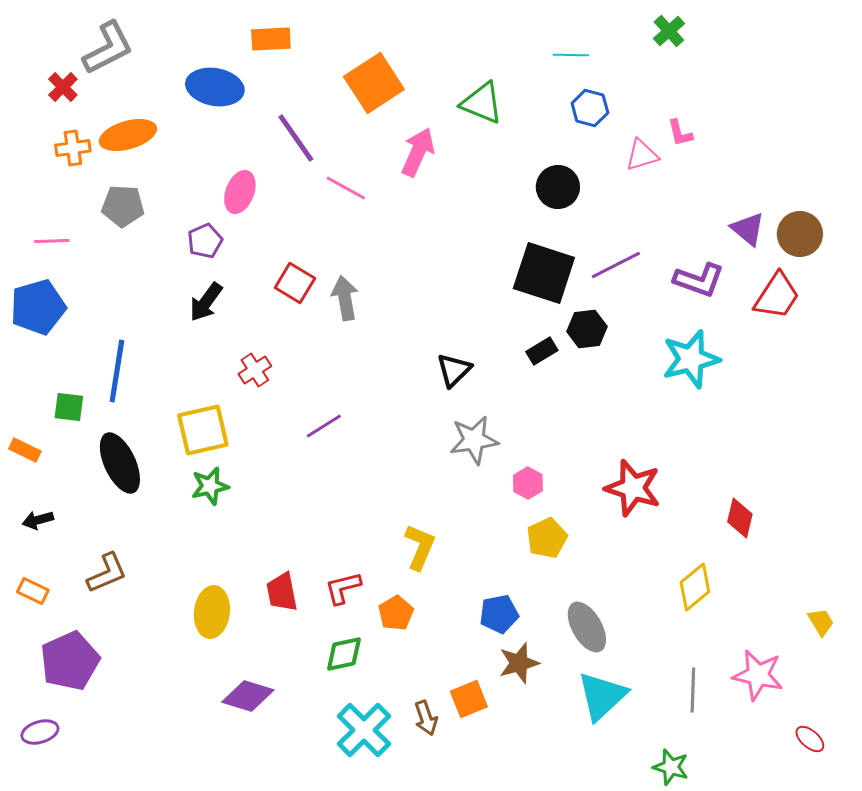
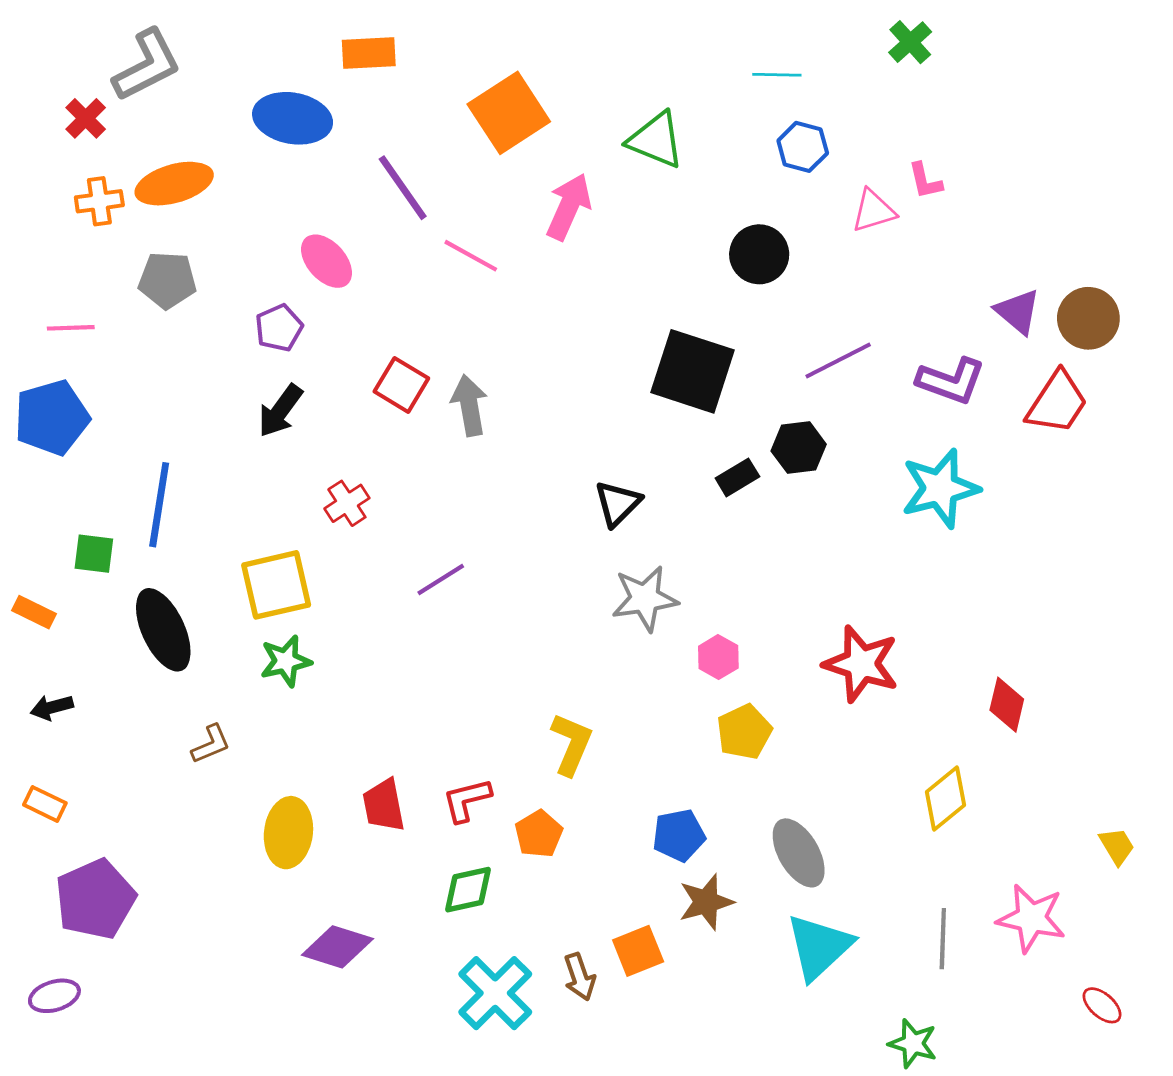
pink ellipse: (240, 192) -> (327, 261), turned -63
black square: (544, 273) -> (692, 371), moved
brown L-shape: (107, 573) -> (211, 744), moved, size x0.7

